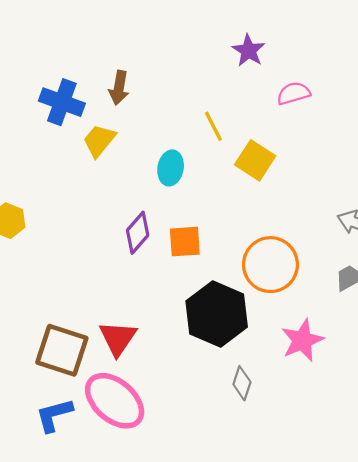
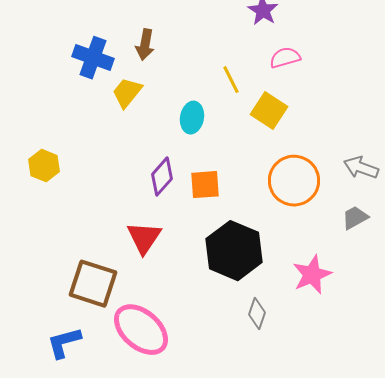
pink semicircle: (294, 93) -> (285, 58), moved
orange circle: (270, 265) -> (294, 181), moved
red triangle: (118, 338) -> (144, 238), moved
blue L-shape: (54, 415) -> (64, 343), moved

